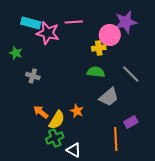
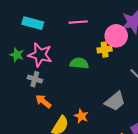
pink star: (48, 33) -> (40, 55), moved
green semicircle: (96, 72) -> (79, 63), moved
orange arrow: (41, 112) -> (43, 101), moved

